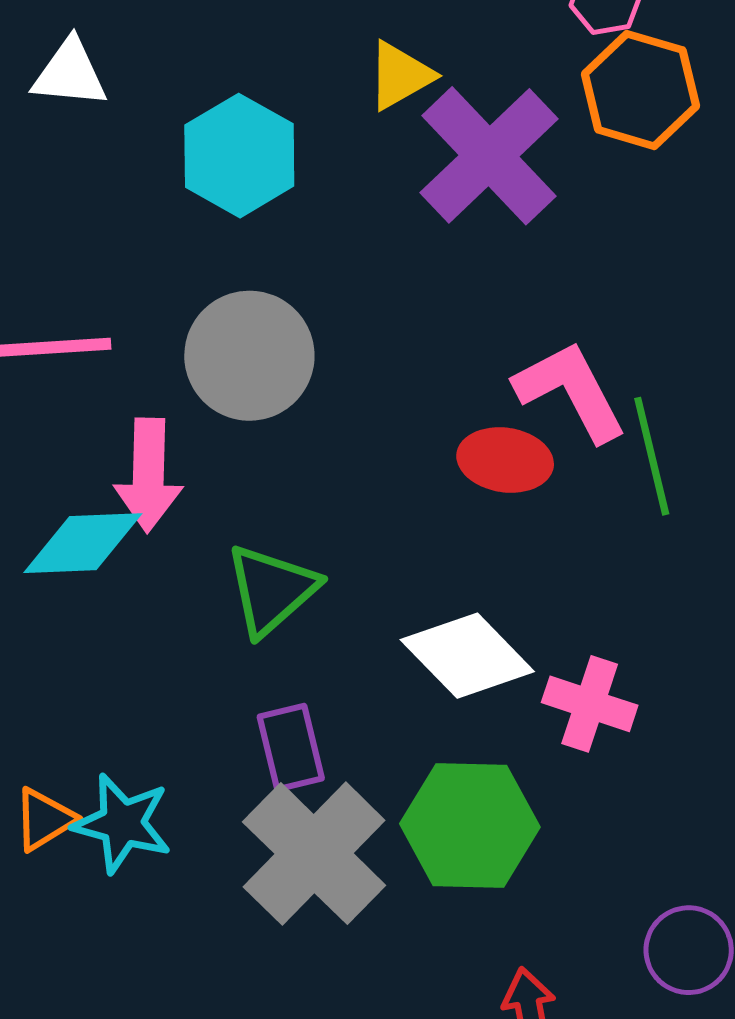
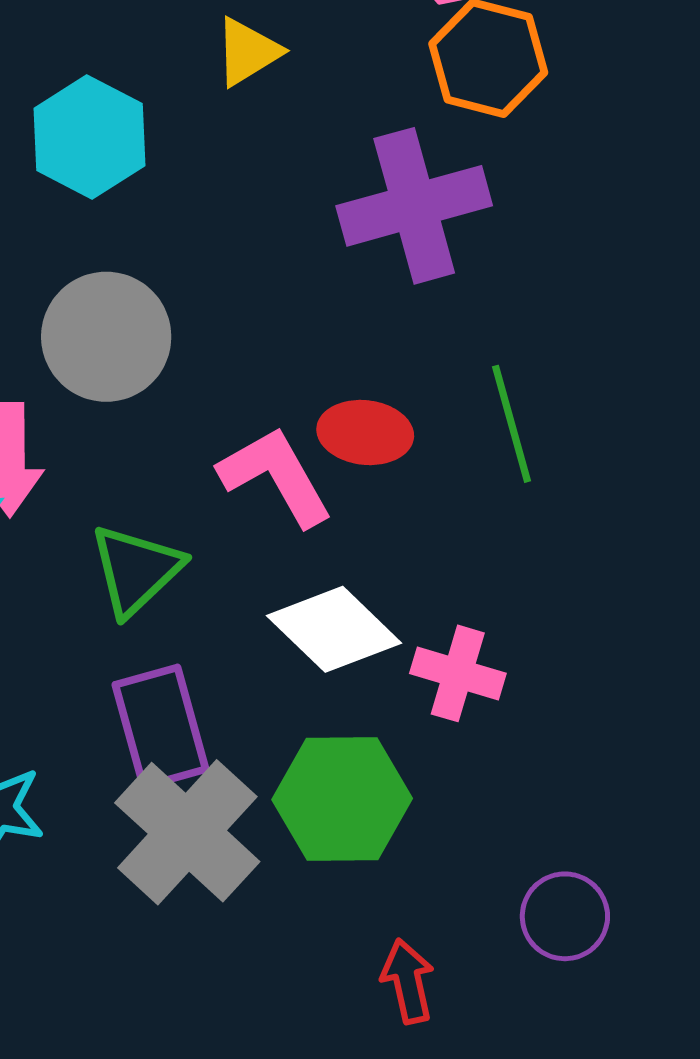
purple cross: (489, 156) -> (414, 206), moved, turned 30
pink L-shape: (571, 391) -> (276, 476), moved
purple rectangle: (291, 748) -> (160, 727), size x1.4

